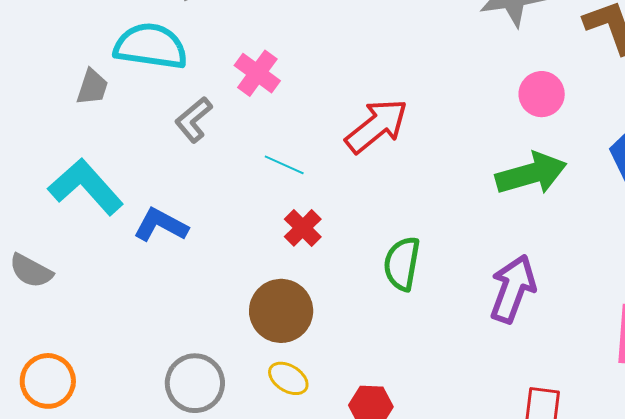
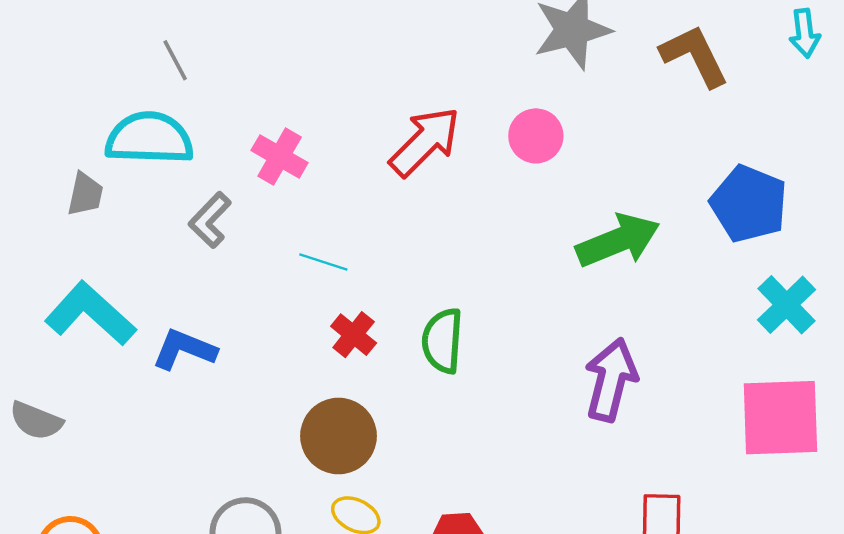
pink circle: (542, 94) -> (536, 136), moved
red arrow: (377, 126) -> (425, 142), moved
green semicircle: (402, 264) -> (442, 341), moved

